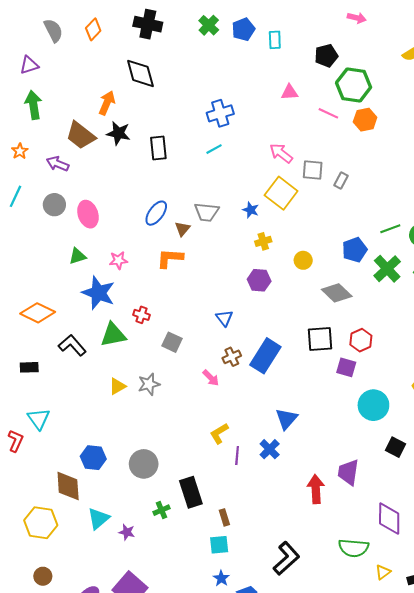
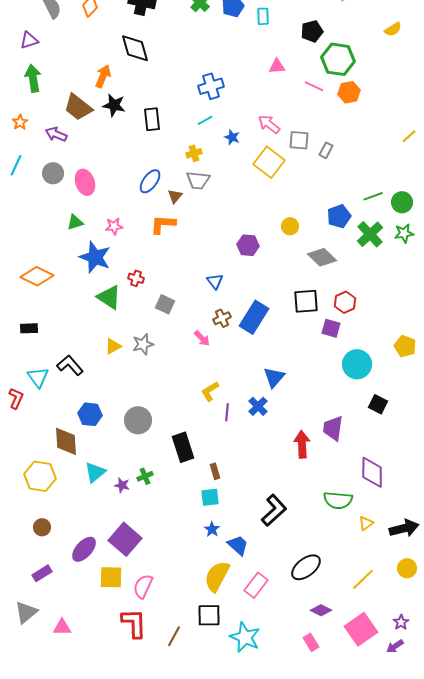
blue star: (251, 210) -> (232, 137), moved
yellow cross: (263, 241) -> (194, 153), moved
green triangle: (113, 335) -> (109, 297), turned 44
black L-shape: (72, 345) -> (70, 365), moved
green cross: (161, 510) -> (145, 476), moved

